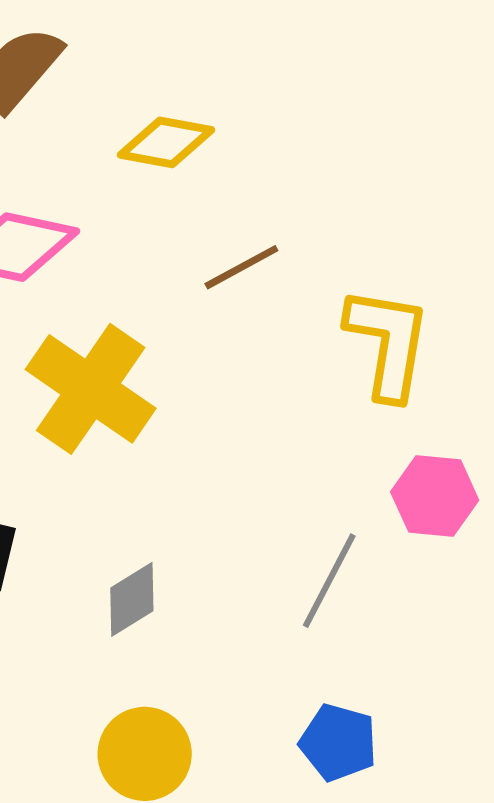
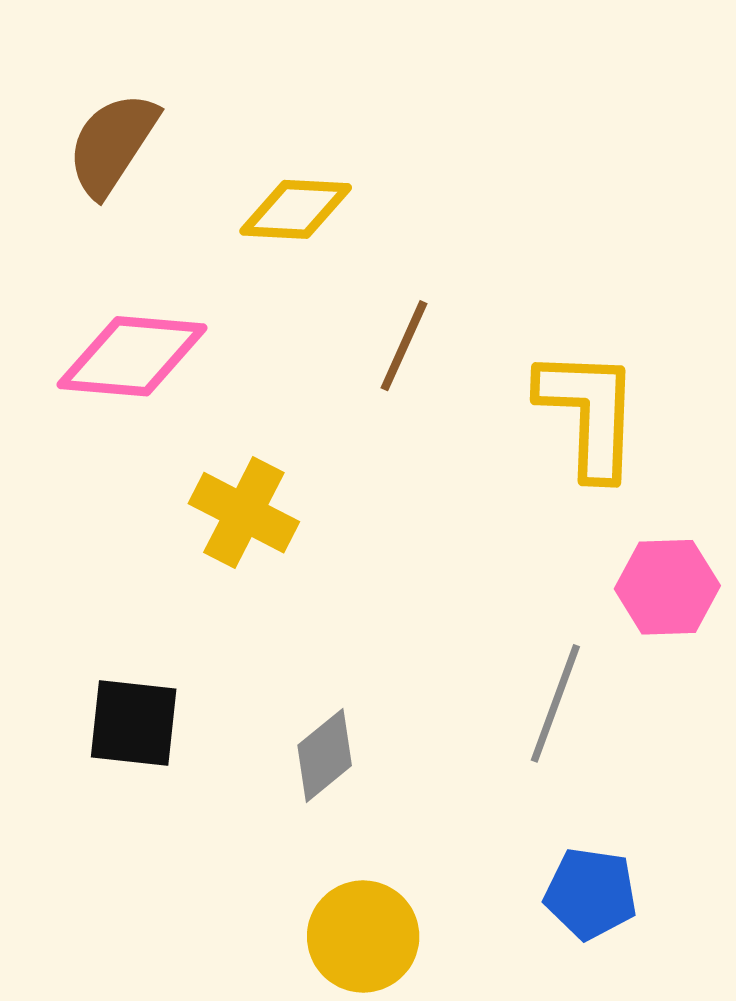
brown line: (241, 267) -> (404, 346), turned -30
yellow cross: (91, 389) -> (244, 513), size x0.7

